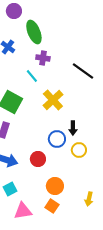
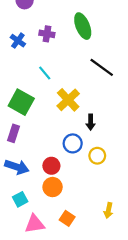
green ellipse: (34, 32) -> (83, 26), moved
purple cross: (43, 58) -> (47, 34), moved
black arrow: (73, 128) -> (91, 122), moved
orange circle: (55, 186) -> (53, 187), moved

